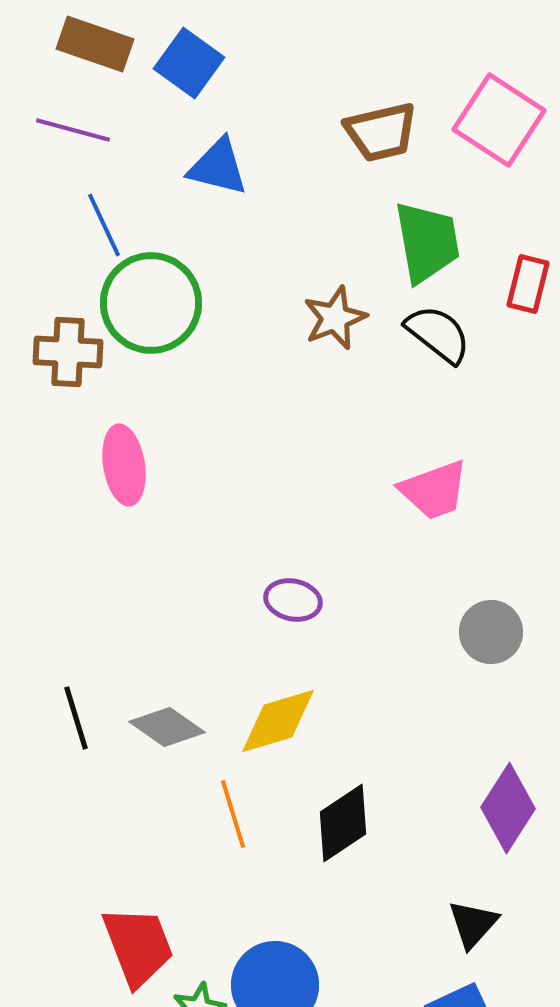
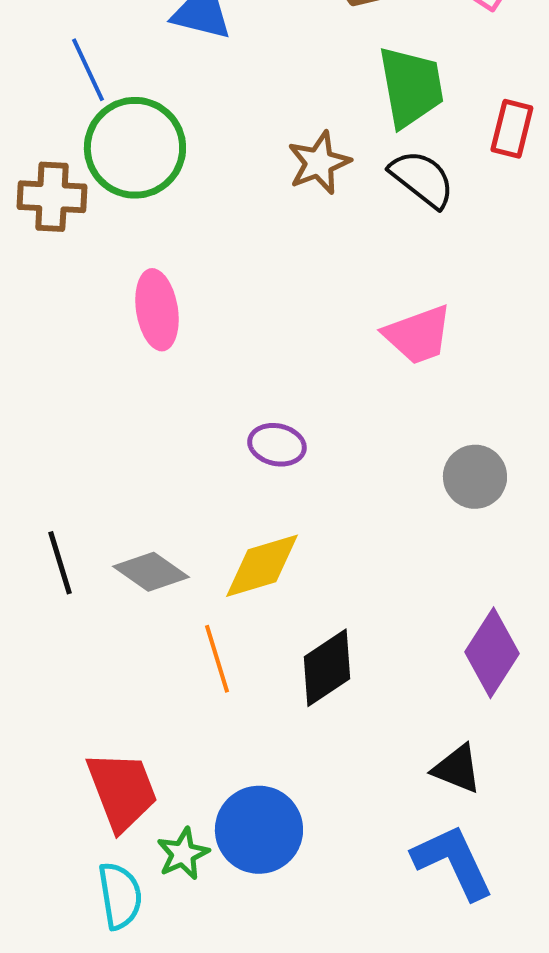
pink ellipse: (124, 465) -> (157, 310), moved
black triangle: (473, 924) -> (457, 769), turned -50

